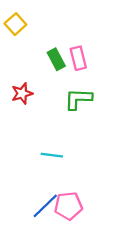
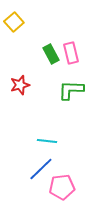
blue line: (45, 206) -> (41, 169), moved

